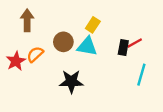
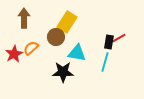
yellow rectangle: (93, 25) -> (67, 22), moved, size x1.5
cyan triangle: (87, 46) -> (77, 53), moved
cyan line: (141, 75) -> (105, 62), moved

